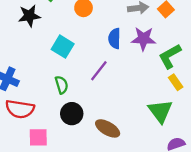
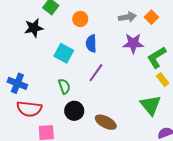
blue semicircle: (114, 38) -> (91, 43), moved

